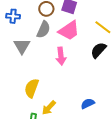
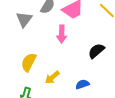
black semicircle: (98, 50) -> (96, 51), moved
yellow arrow: (49, 108) -> (52, 77), moved

